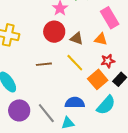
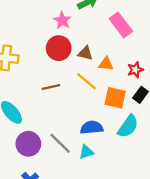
orange triangle: (101, 39) -> (106, 64), moved
red star: (108, 61) -> (135, 70), moved
orange square: (98, 79) -> (115, 98), turned -30

